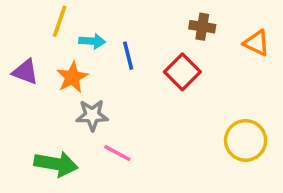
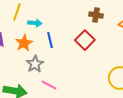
blue line: (128, 56) -> (50, 40), moved
gray star: (92, 115) -> (35, 64), turned -30

